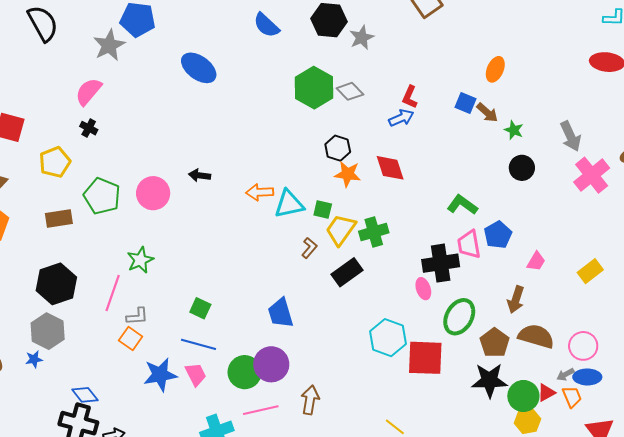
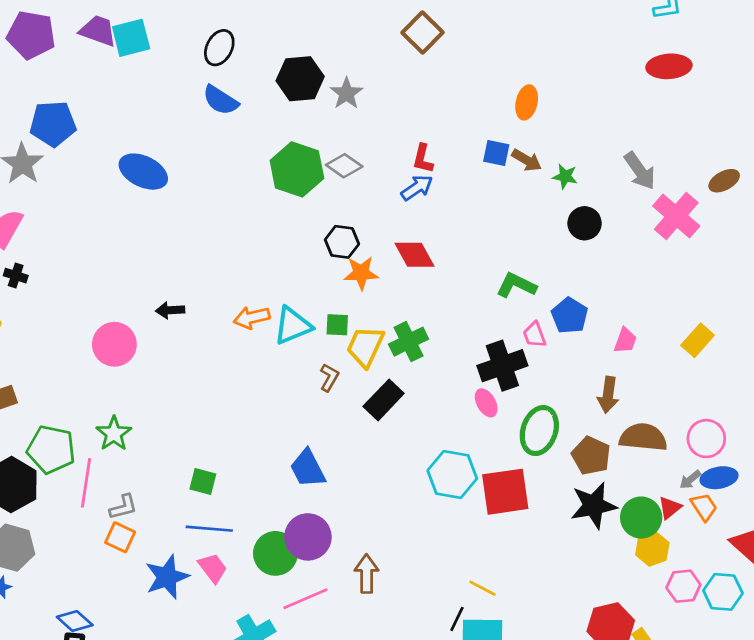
green pentagon: (102, 196) -> (51, 449), moved
pink trapezoid: (469, 244) -> (535, 335), size x0.7

